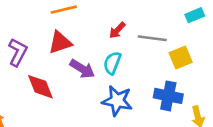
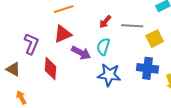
red diamond: (40, 87) -> (50, 69), turned 30

